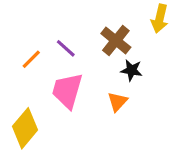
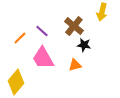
pink trapezoid: (67, 91) -> (43, 58), turned -45
orange triangle: (117, 102) -> (75, 65), turned 32

